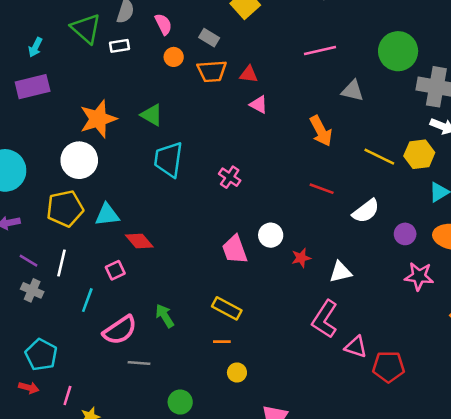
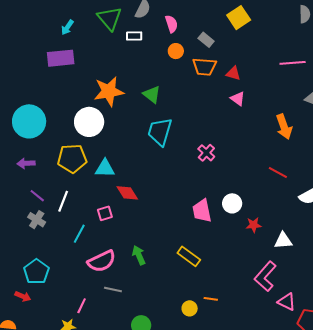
orange line: (222, 342) -> (211, 299), moved
pink line: (67, 396) -> (82, 306), moved

